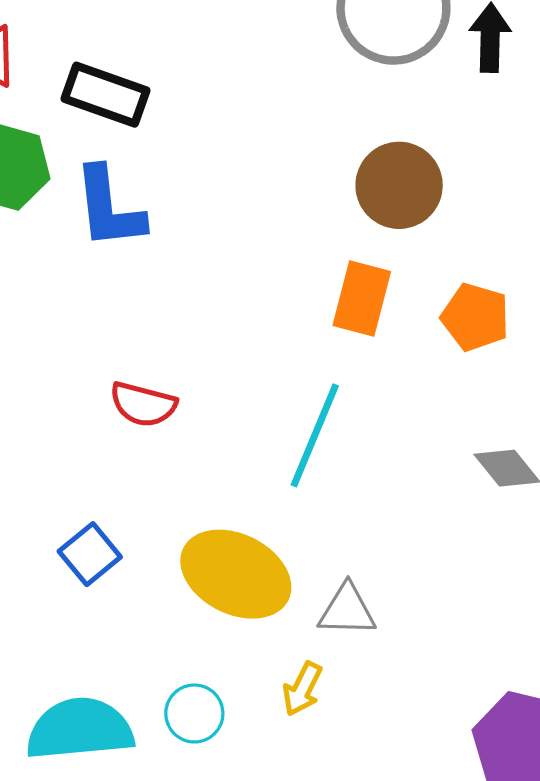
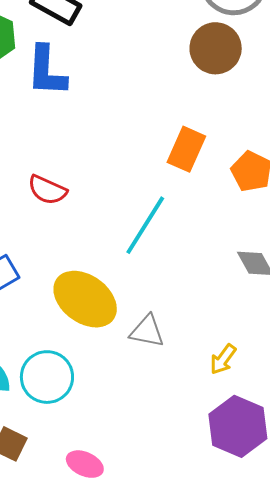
brown circle: (399, 185) -> (216, 48), moved
yellow arrow: (302, 689) -> (223, 359), moved
cyan circle: (194, 713) -> (47, 377), size x1.5

